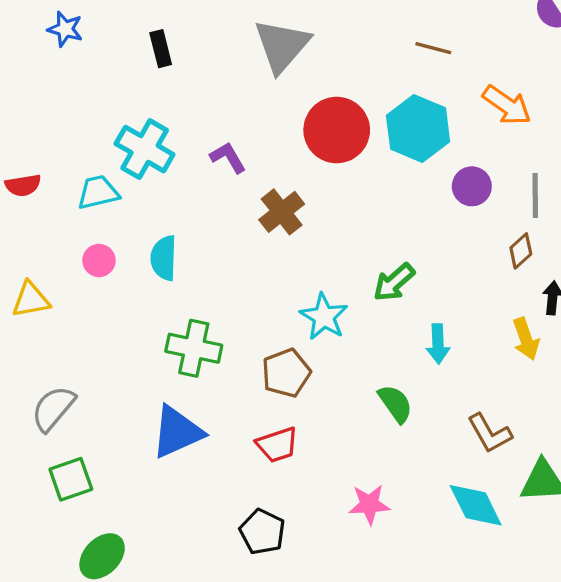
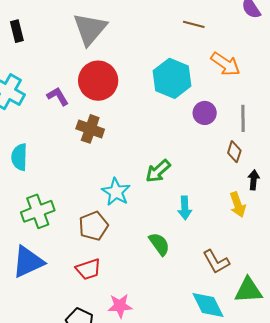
brown line: (433, 48) -> (194, 24), moved
red circle: (337, 130) -> (98, 81), moved
brown cross: (282, 212) -> (90, 129), turned -32
brown diamond: (521, 251) -> (234, 152), turned -30
green cross: (194, 348) -> (38, 211), turned -32
pink star: (369, 504) -> (120, 306), moved

